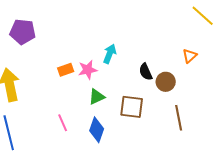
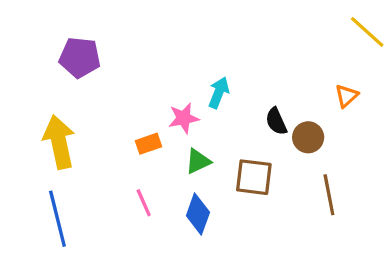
orange rectangle: (66, 70) -> (148, 144), moved

